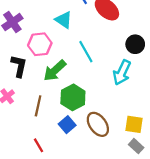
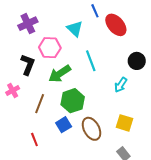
cyan arrow: (122, 73) -> (121, 85), size x0.7
yellow square: (134, 124) -> (125, 123), moved

